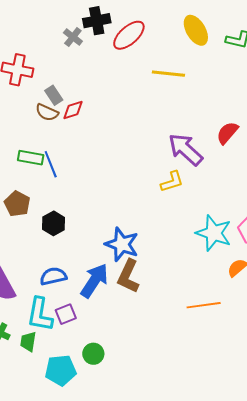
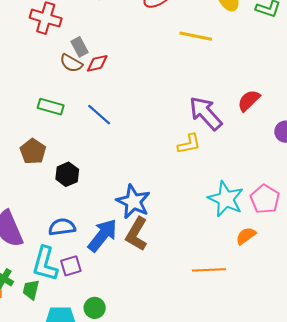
blue line: (51, 164) -> (99, 115), moved, turned -32

